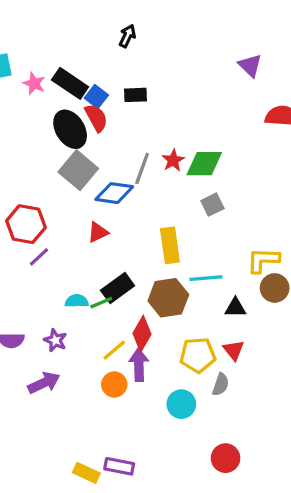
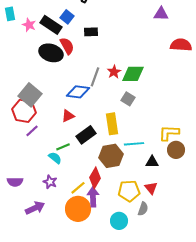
purple triangle: (250, 65) -> (161, 14), turned -42
blue square: (96, 97) -> (67, 17), moved
black ellipse: (70, 129) -> (51, 53), turned -40
gray square: (78, 170) -> (30, 95), moved
gray square: (212, 205) -> (128, 99), moved, turned -32
black rectangle: (118, 288) -> (86, 135), moved
cyan semicircle: (77, 301) -> (55, 158), turned 40
green line: (101, 303) -> (63, 147), moved
purple star: (55, 340) -> (50, 182), moved
orange circle: (114, 384) -> (78, 209), size x1.6

